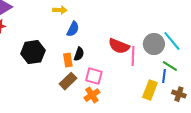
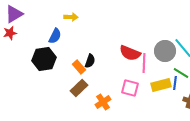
blue semicircle: (73, 29) -> (55, 36), moved
orange rectangle: (68, 60) -> (79, 67), turned -32
pink square: (94, 76) -> (130, 88), moved
yellow rectangle: (150, 90) -> (161, 85), moved, turned 54

